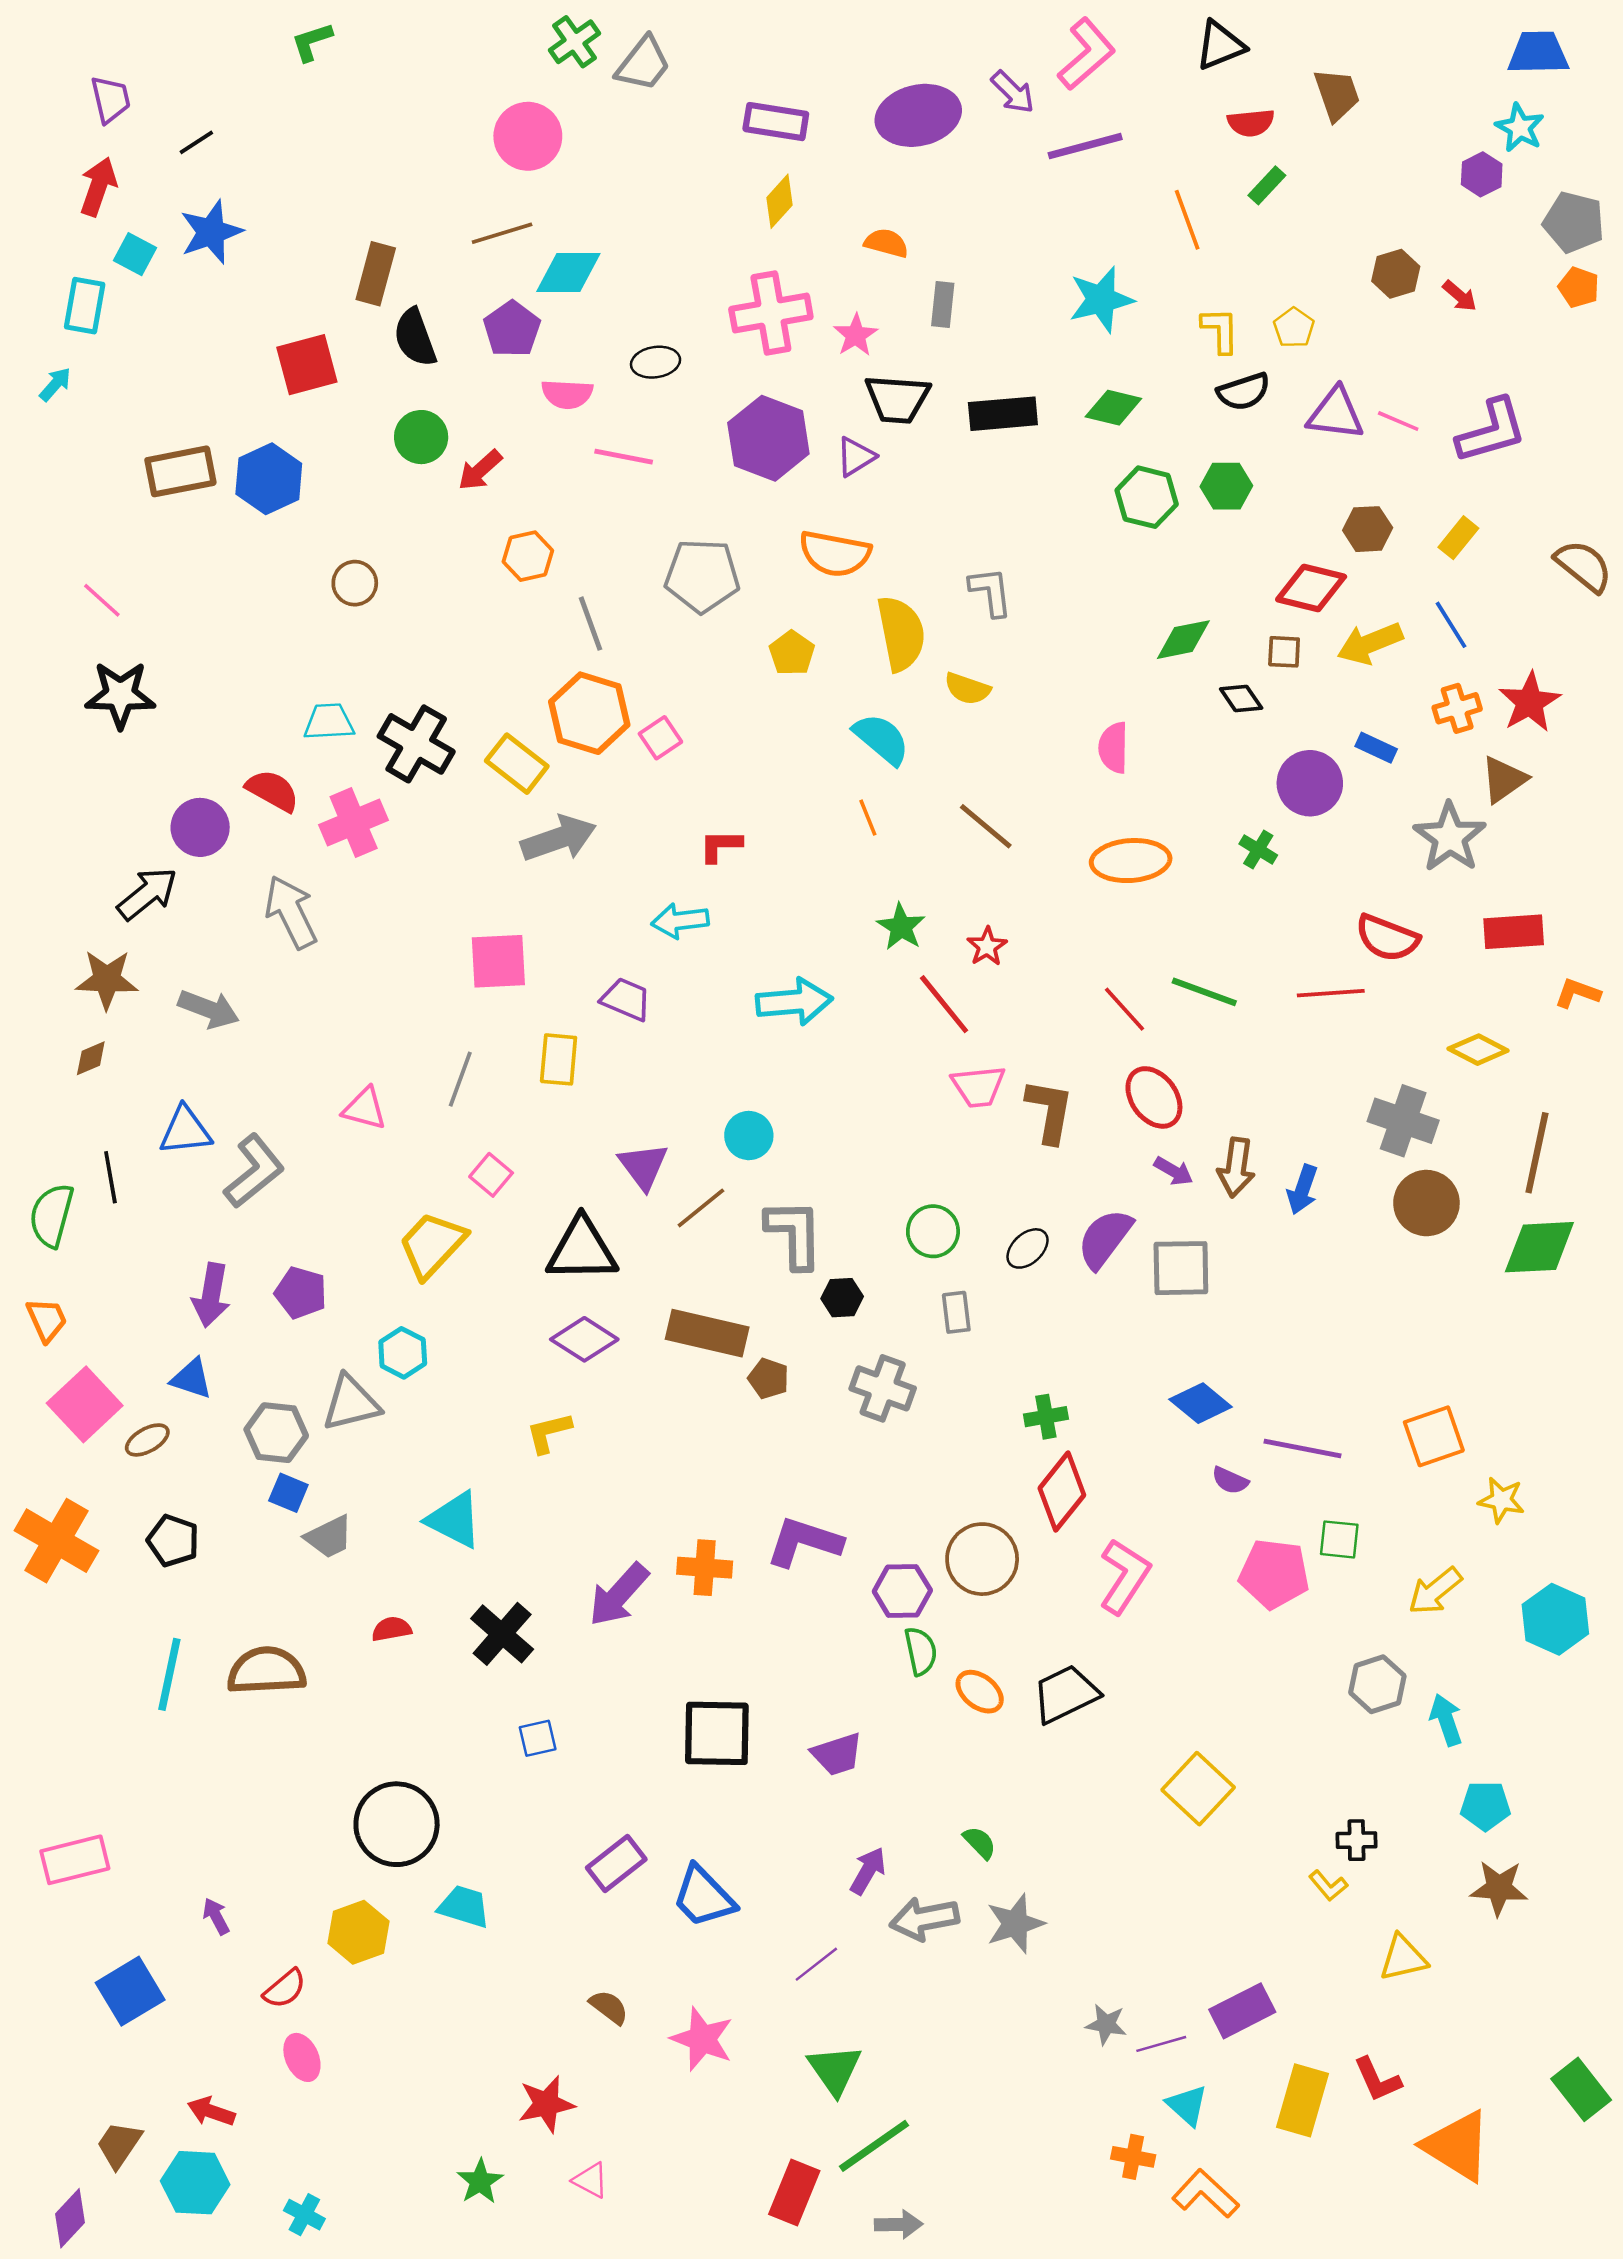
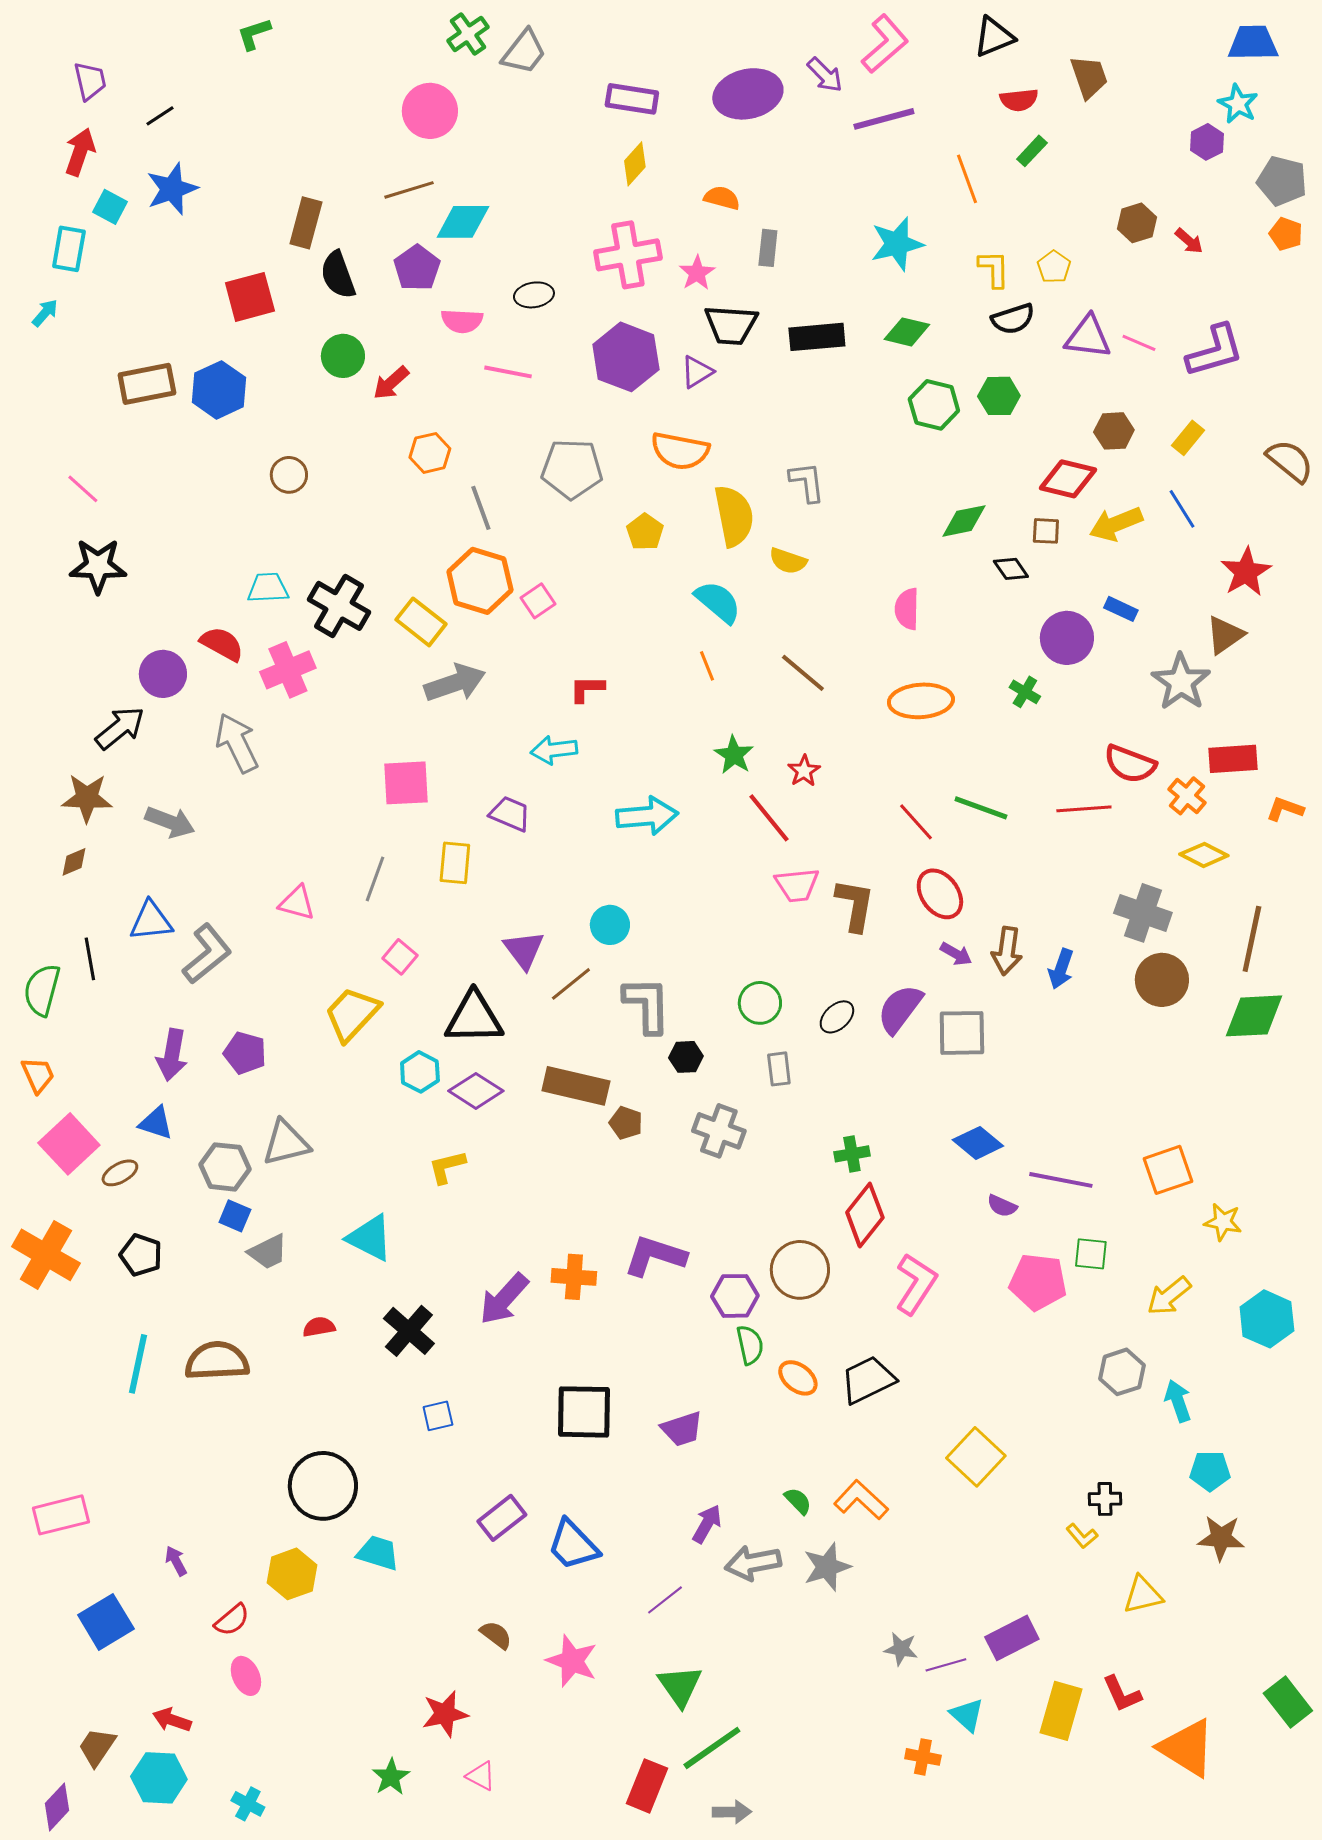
orange cross: (1457, 708) -> (1187, 796), moved, turned -33
cyan hexagon: (403, 1353) -> (420, 1072), moved
orange L-shape: (1205, 2194) -> (861, 1500), moved

